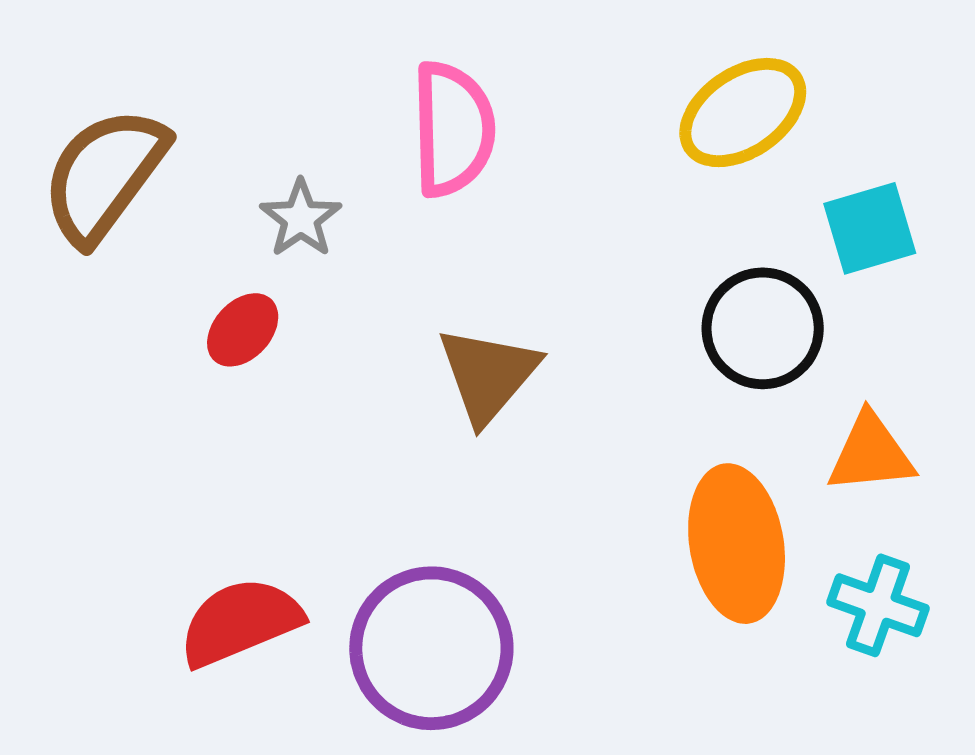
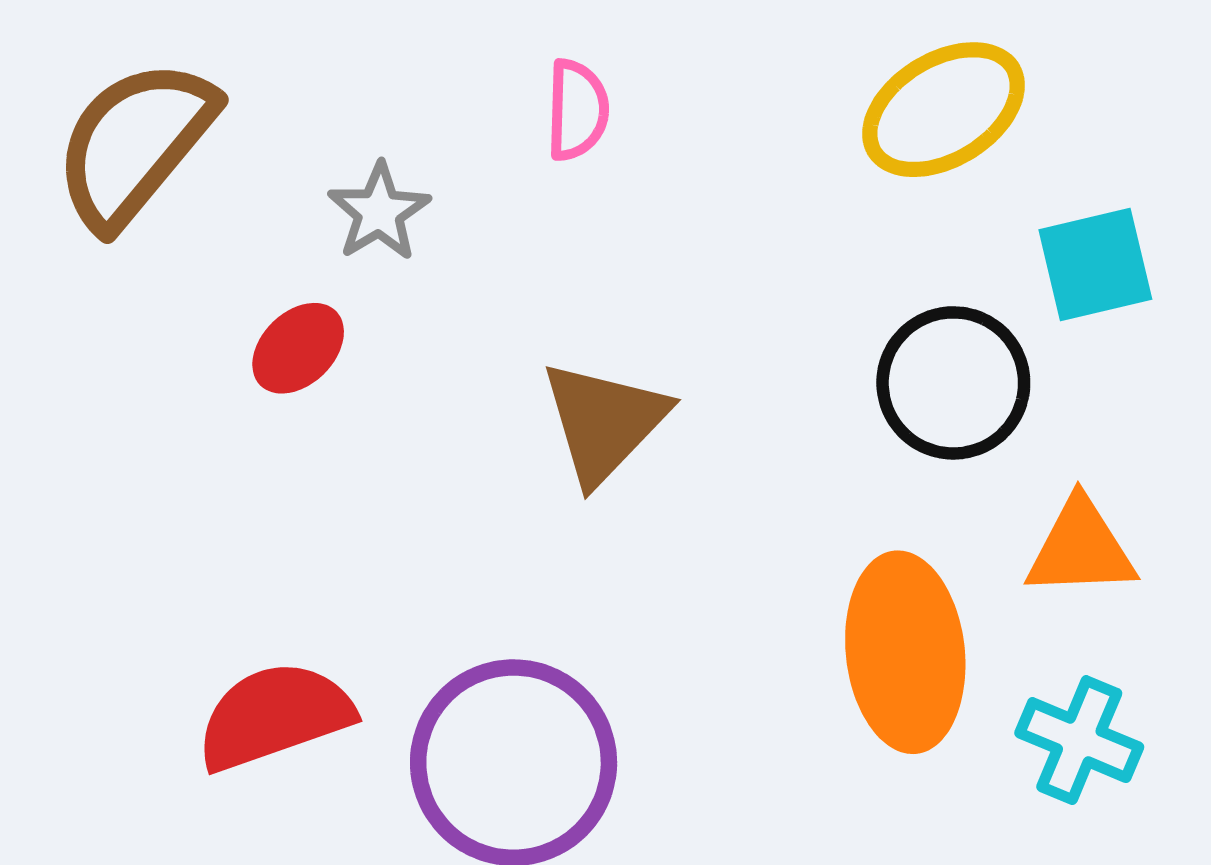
pink semicircle: (453, 129) -> (577, 110), size x0.6

